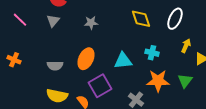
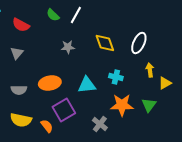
gray triangle: (53, 21) -> (17, 53), moved
gray star: (91, 23) -> (68, 47), moved
yellow arrow: (186, 46) -> (150, 70), turned -32
orange ellipse: (86, 59) -> (50, 83), turned 55

